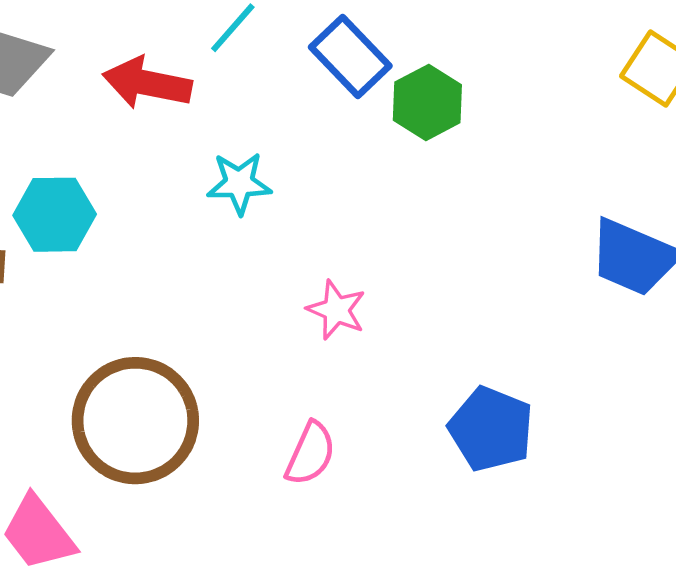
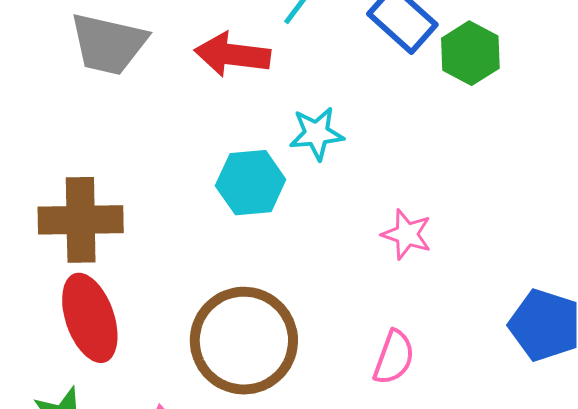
cyan hexagon: (55, 215) -> (251, 183), moved

